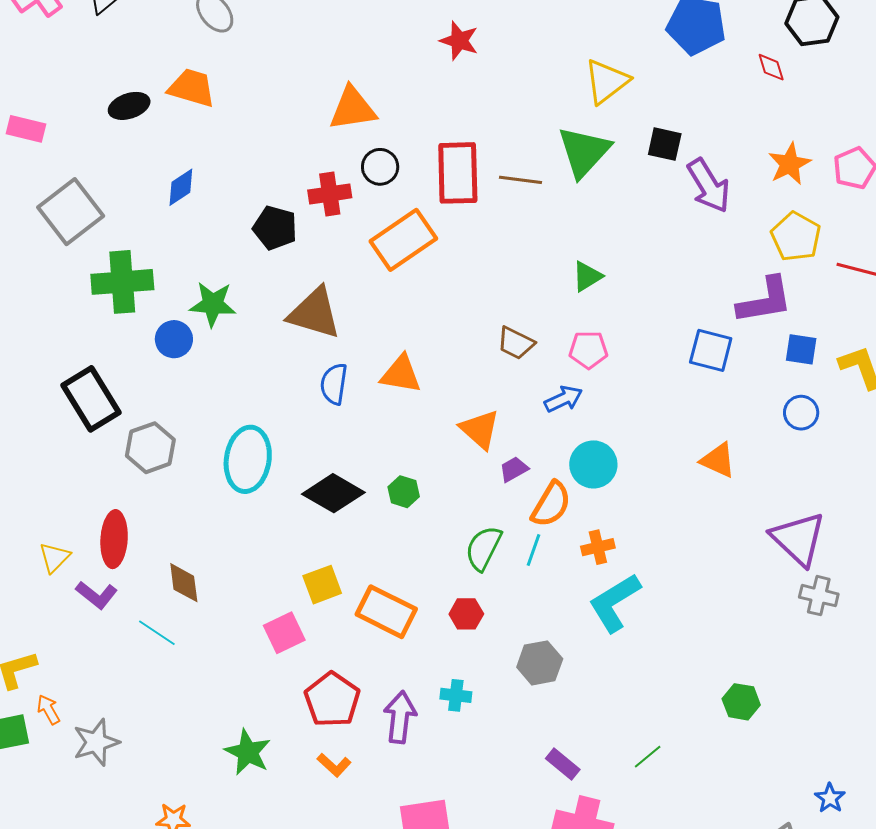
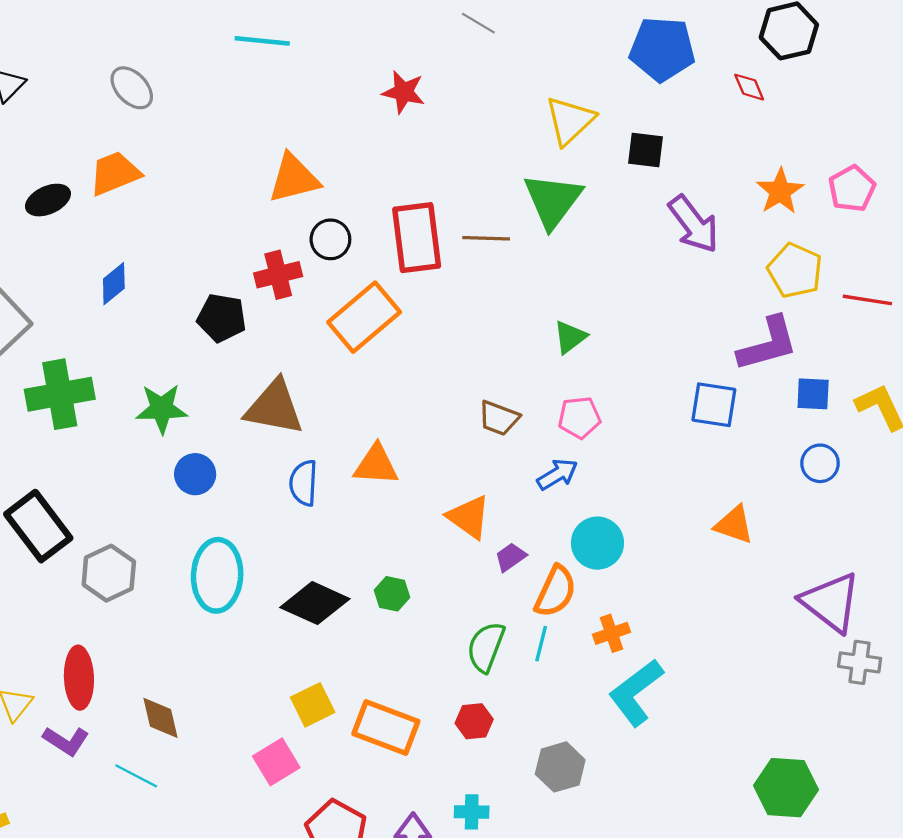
orange trapezoid: (192, 88) -> (115, 173), turned -33
black square: (665, 144) -> (646, 150), moved
blue circle: (174, 339) -> (195, 474), moved
green hexagon: (741, 702) -> (786, 788), size x1.5

